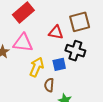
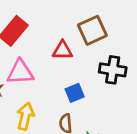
black cross: (75, 51) -> (113, 70), moved
yellow arrow: (37, 67) -> (25, 116), moved

